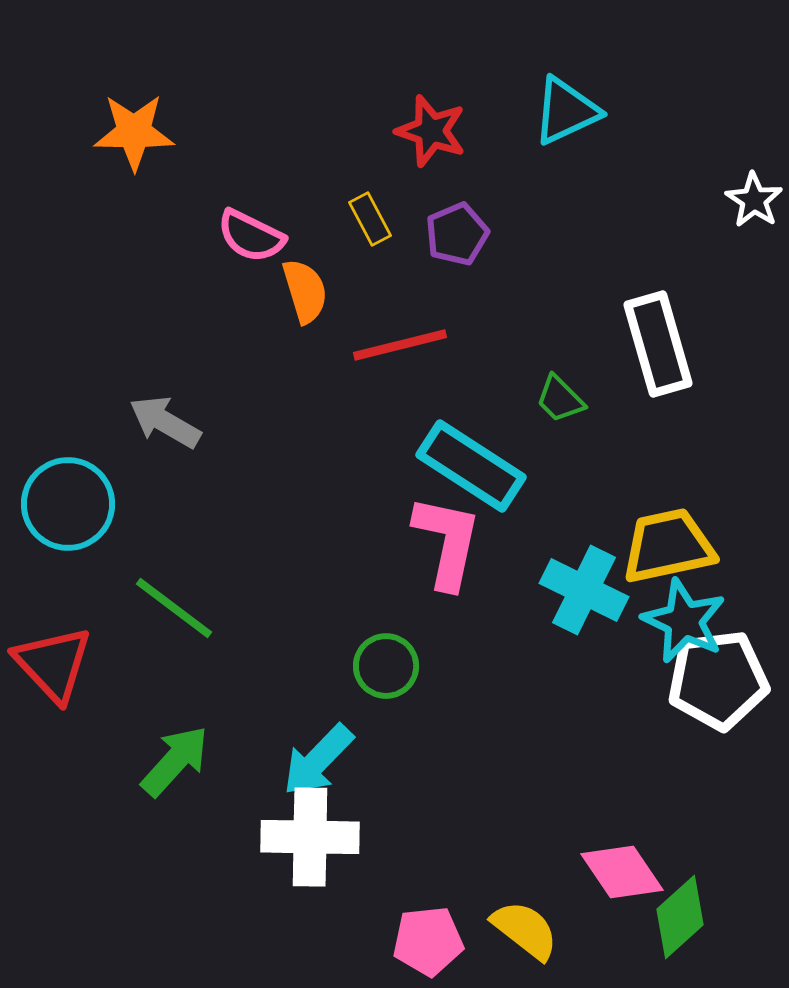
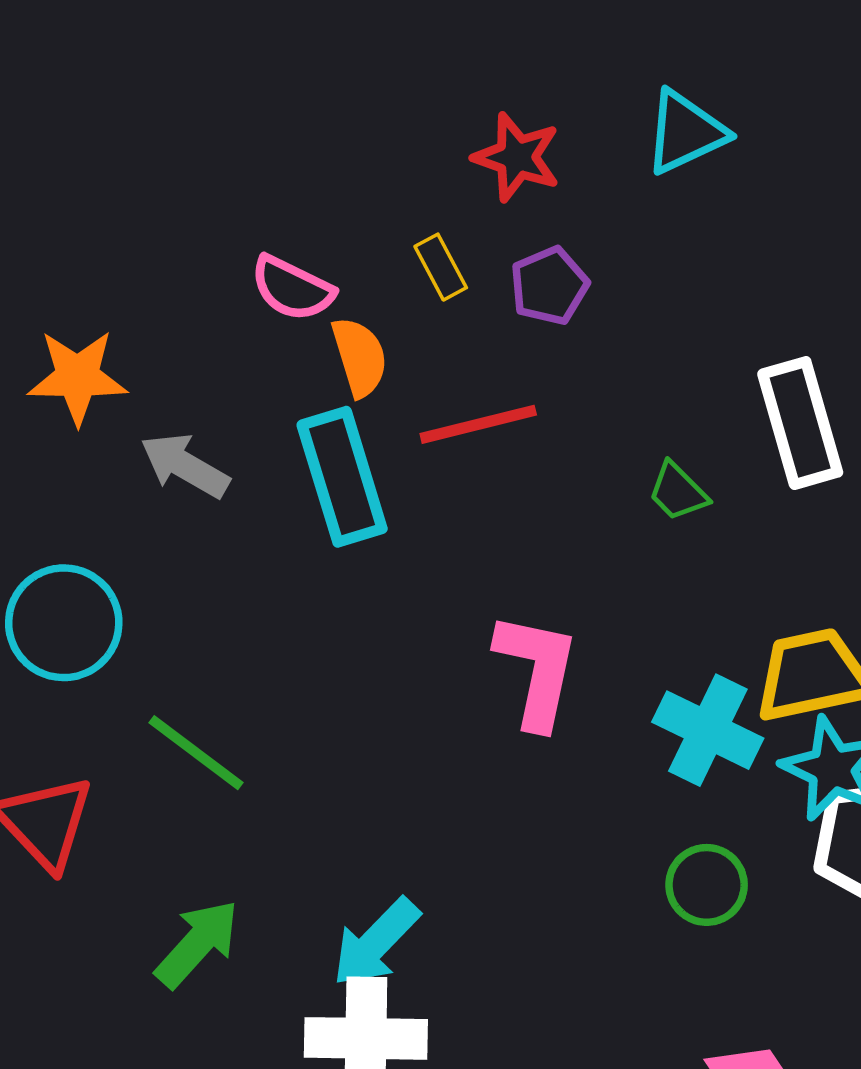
orange star: (134, 132) -> (77, 377), moved
gray arrow: (165, 422) -> (185, 466), moved
cyan rectangle: (471, 466) -> (342, 477), moved, turned 40
green circle: (386, 666) -> (707, 885), moved

